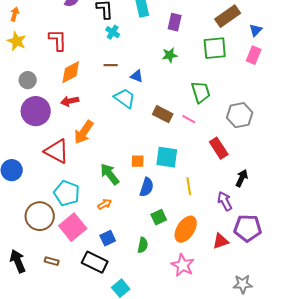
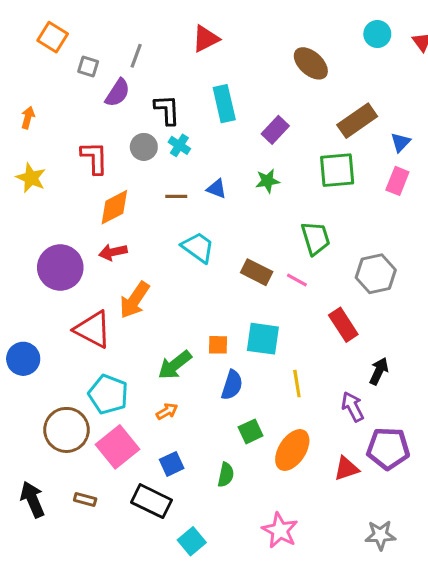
purple rectangle: (175, 22) -> (275, 130), turned 30
yellow star: (17, 41) -> (31, 178), moved
blue triangle: (137, 76) -> (216, 189), moved
gray circle: (28, 80) -> (144, 147), moved
green arrow: (110, 174) -> (175, 365), turned -90
pink star: (183, 265) -> (280, 530), moved

